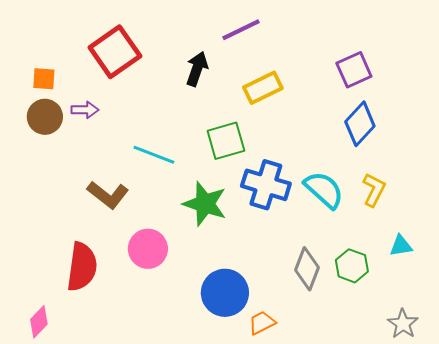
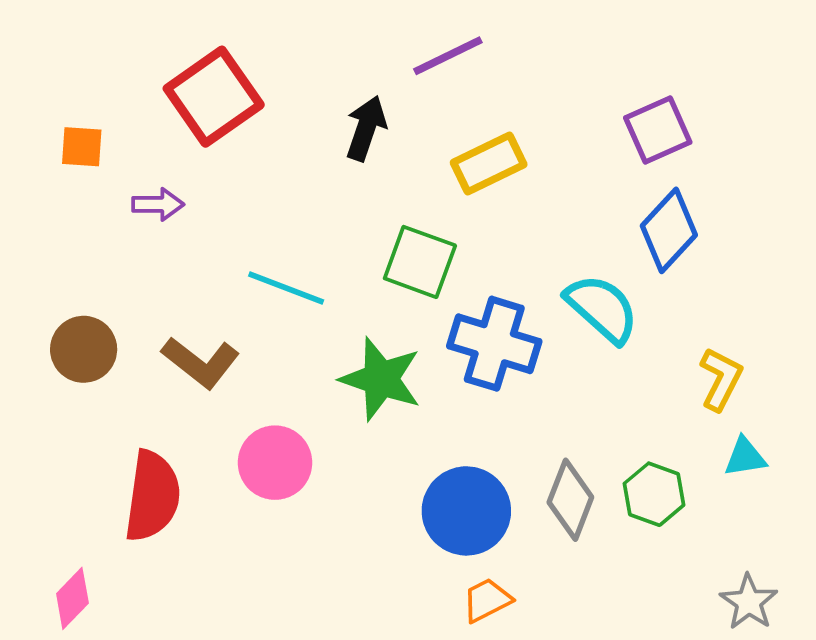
brown circle: (45, 117) -> (84, 349), moved
green square: (226, 141) -> (420, 262), turned 36
cyan semicircle: (324, 190) -> (602, 308), moved
yellow L-shape: (374, 190) -> (721, 379), moved
blue circle: (225, 293) -> (466, 511), moved

